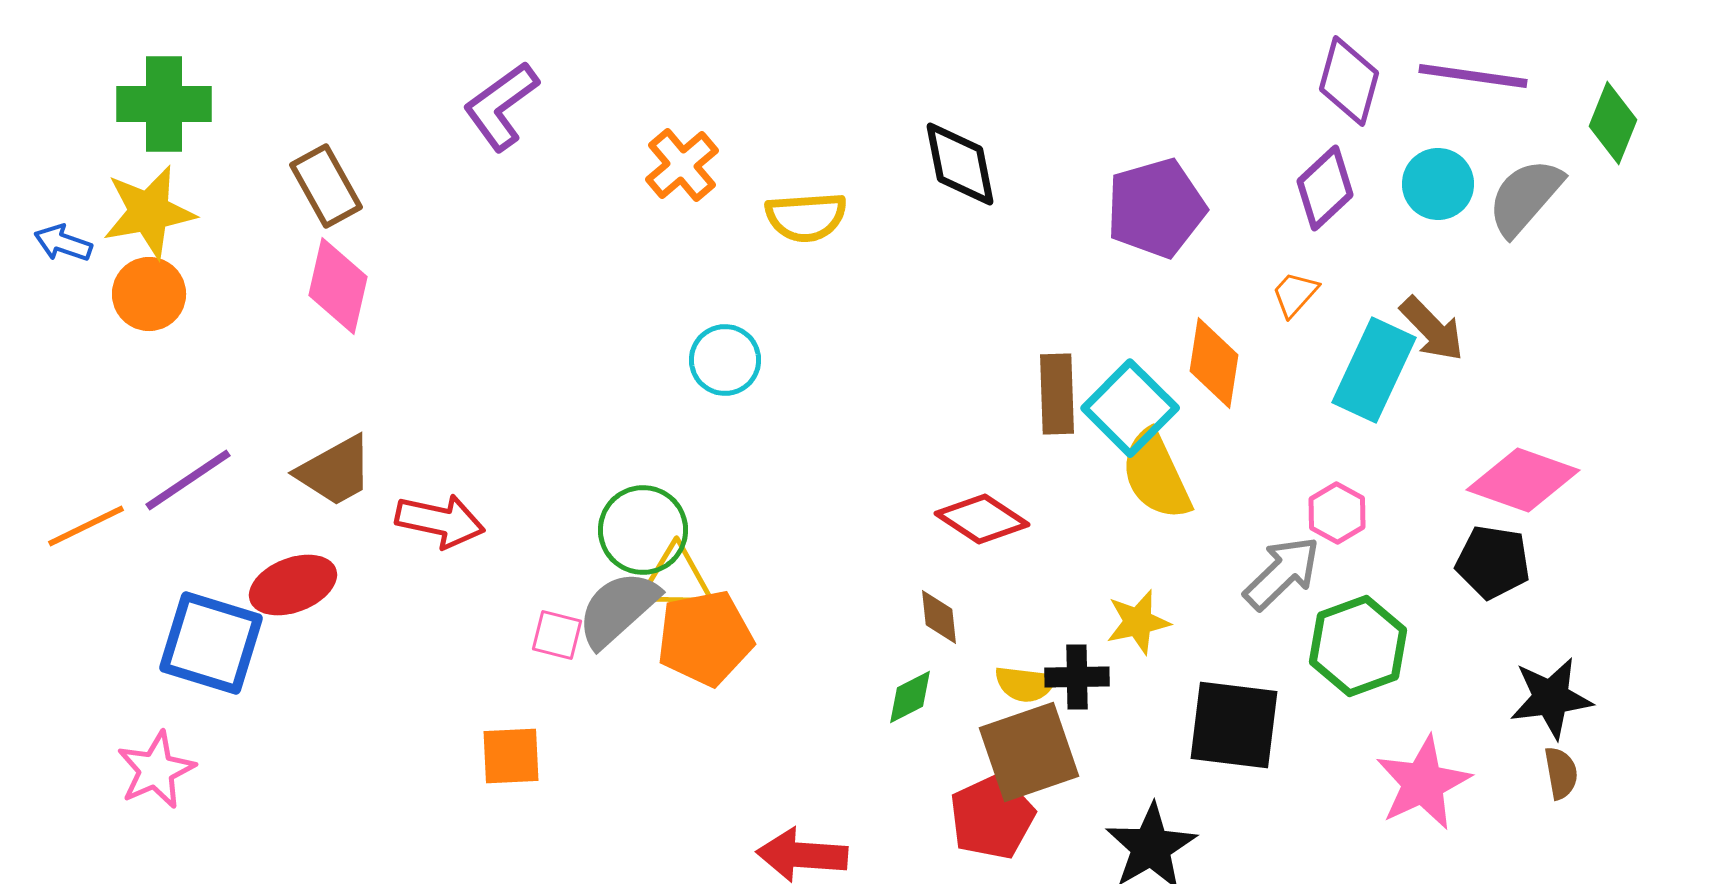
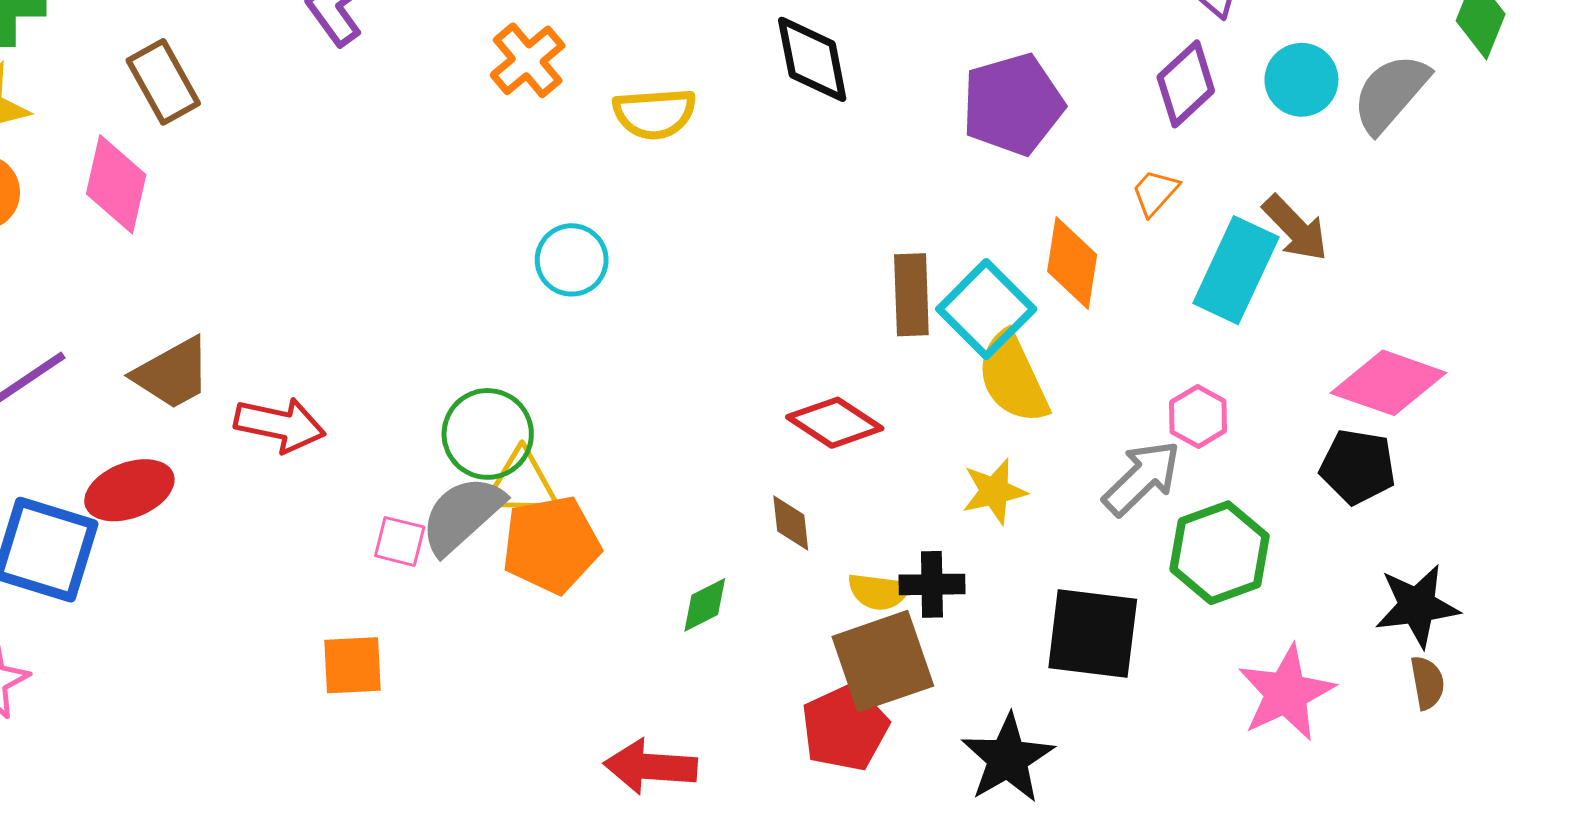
pink diamond: (338, 286) -> (116, 184), moved
yellow star: (1138, 622) -> (994, 491), moved
green diamond: (910, 697) -> (705, 605), moved

